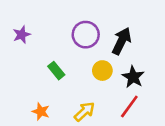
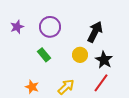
purple circle: (86, 35) -> (50, 27), moved

